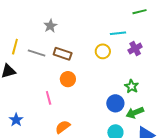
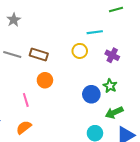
gray star: (50, 26) -> (14, 20), moved
purple cross: (135, 49) -> (112, 55), moved, turned -32
blue circle: (115, 103) -> (91, 94), moved
orange semicircle: (63, 127) -> (24, 127), moved

